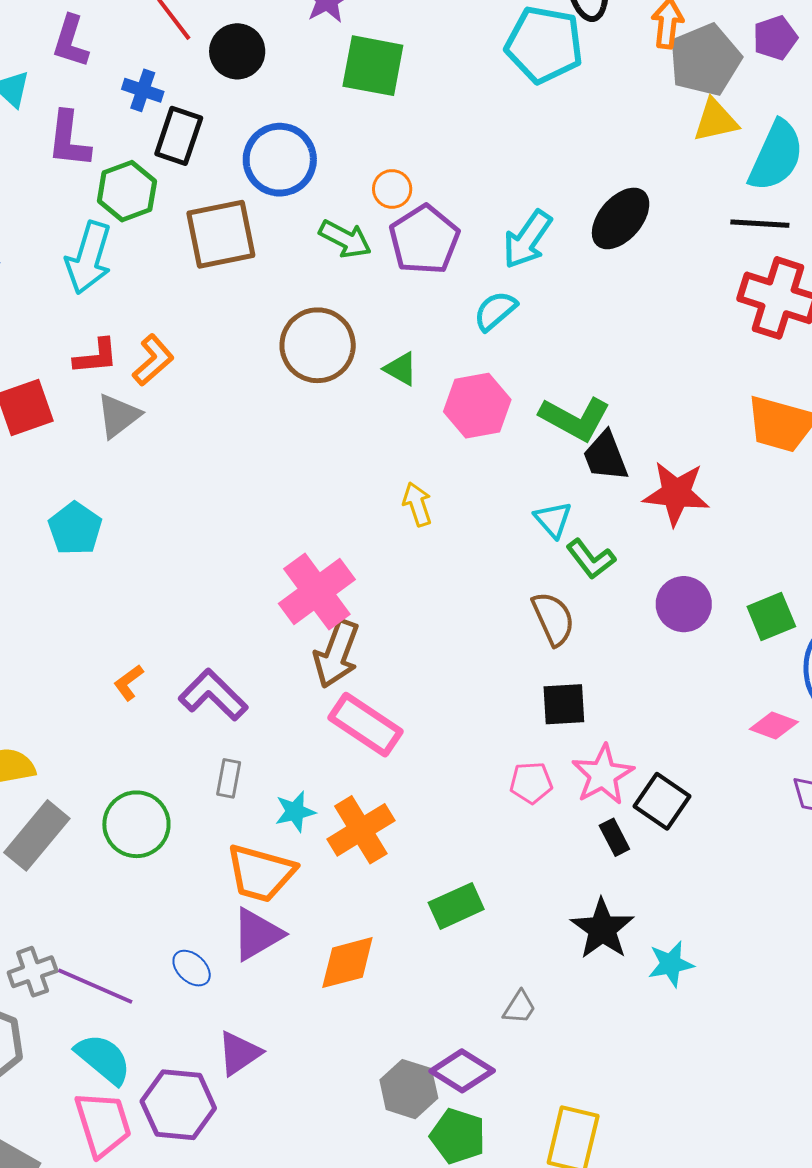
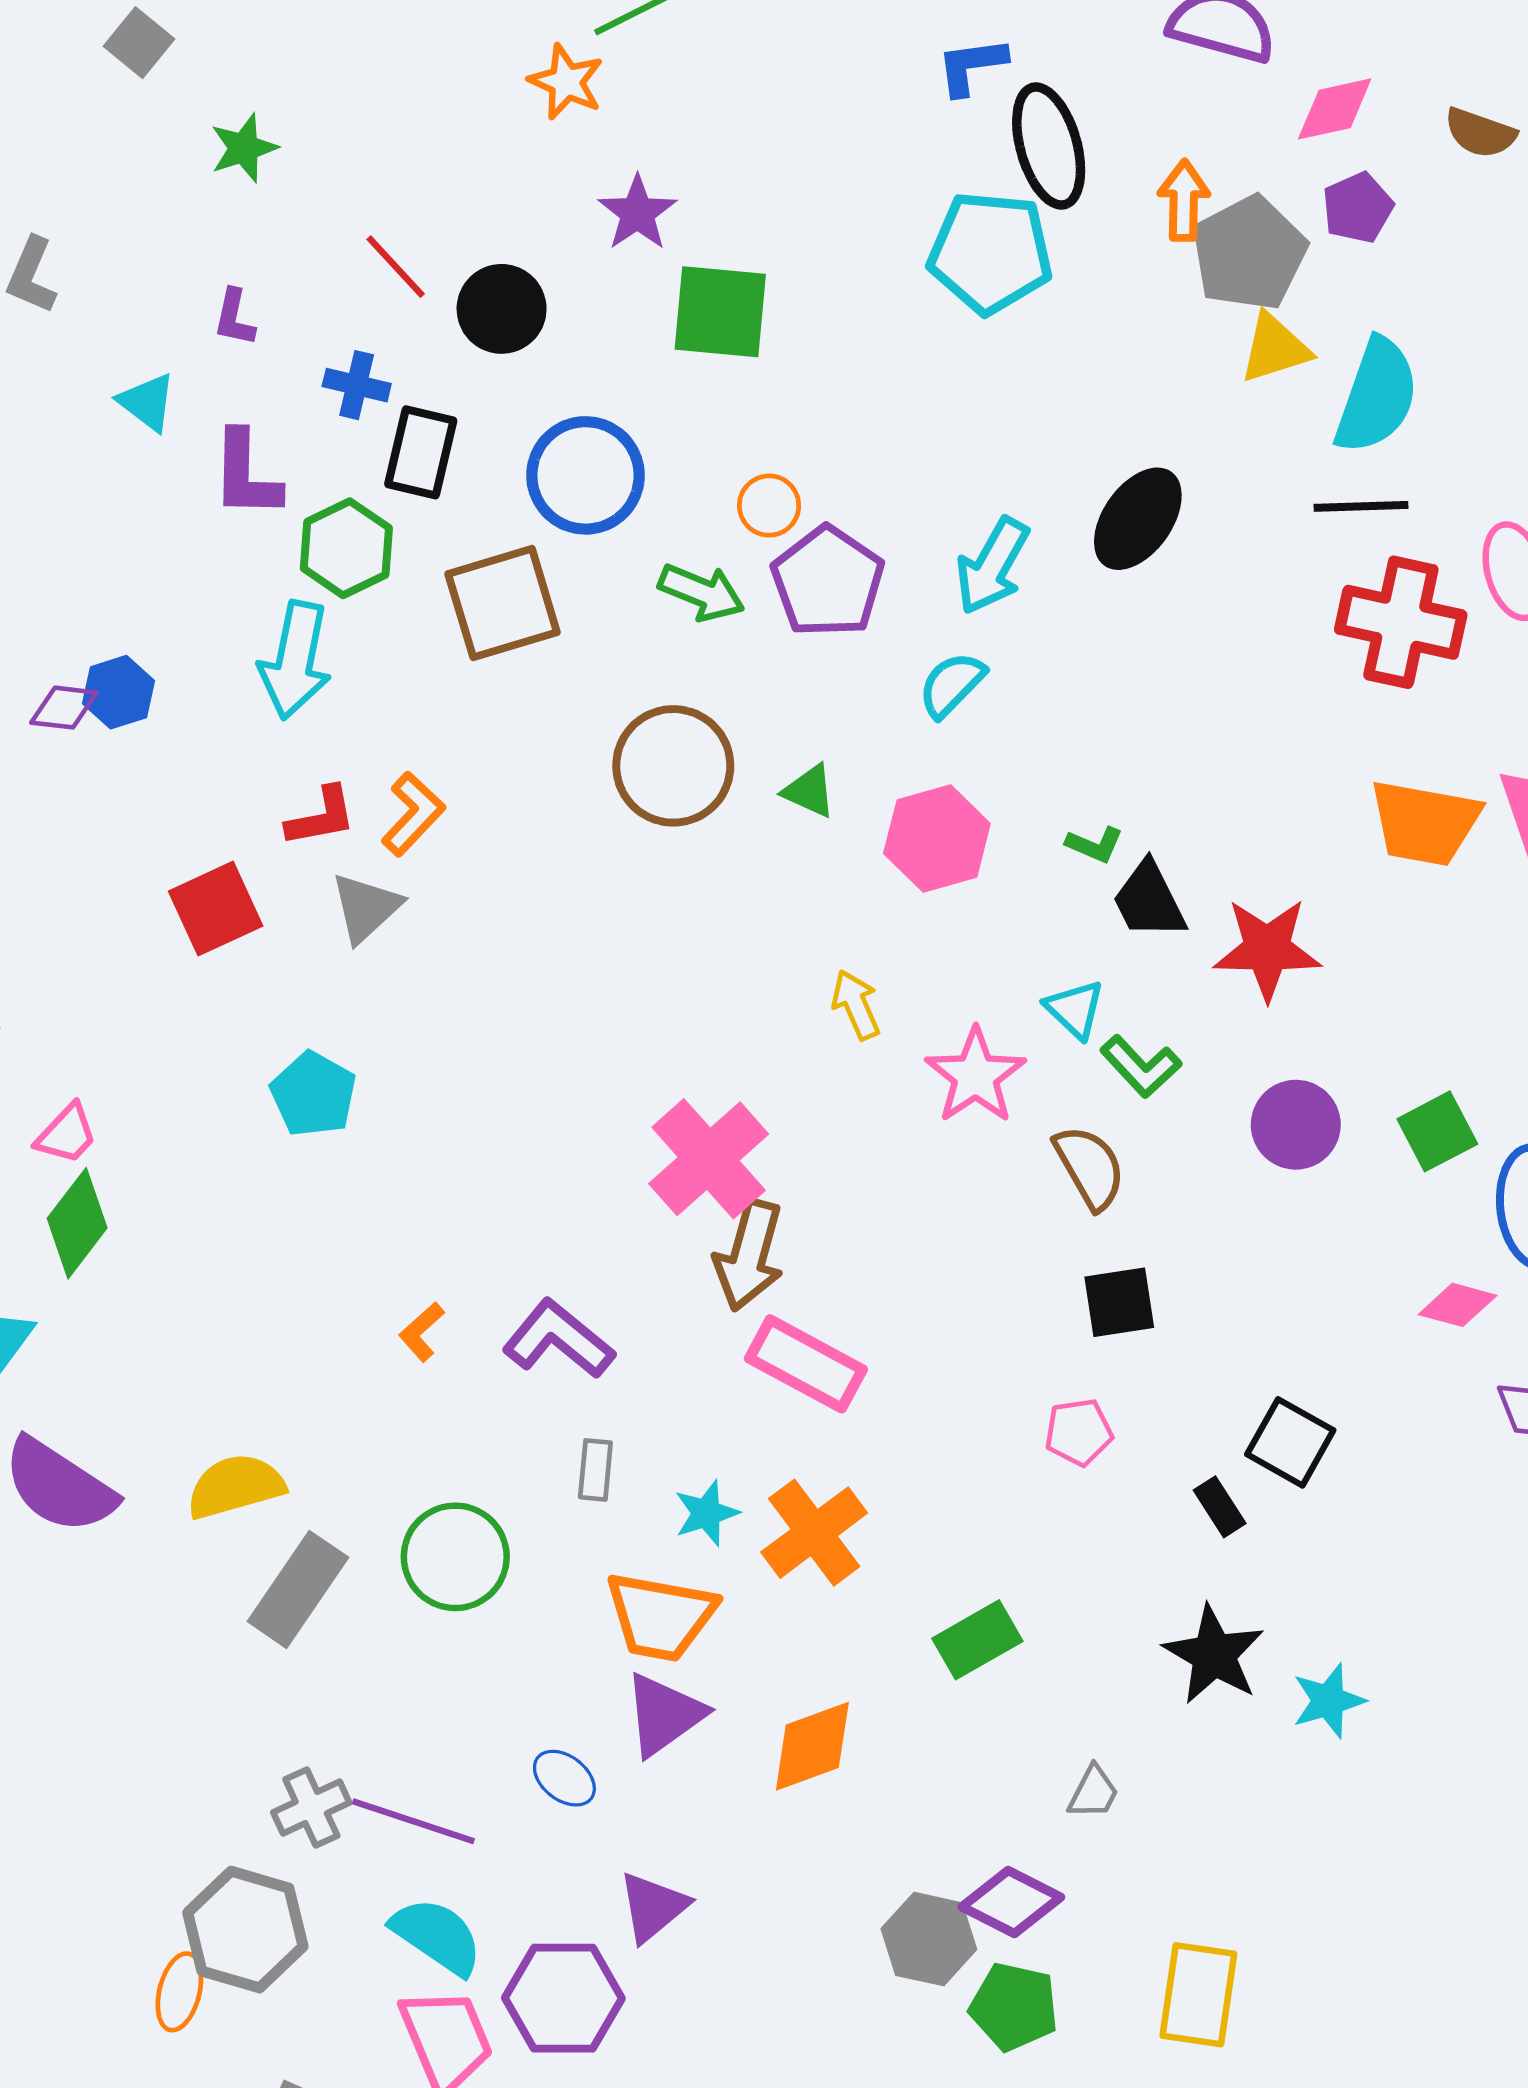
purple L-shape: (71, 41) -> (234, 318), size x0.7
green L-shape: (575, 419) -> (1095, 845), size x0.5
pink star: (603, 775) -> (975, 1076), moved

